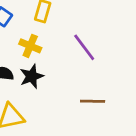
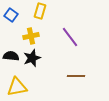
yellow cross: (30, 46) -> (31, 36), turned -35

